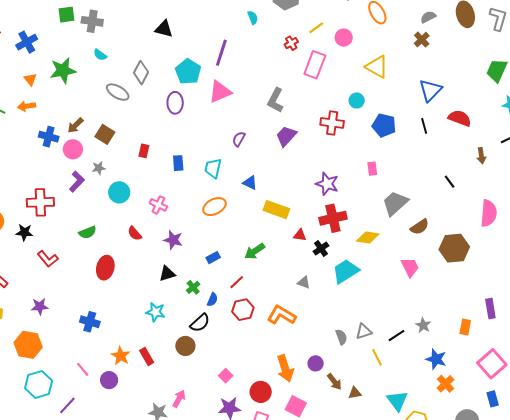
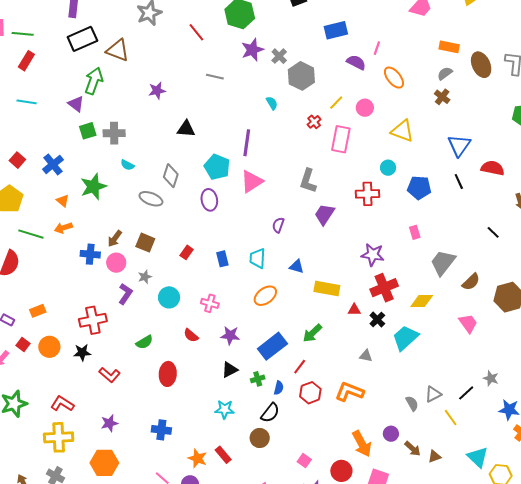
red rectangle: (144, 151) -> (187, 252), turned 32
blue rectangle: (213, 258) -> (272, 346), size x2.0
green cross: (193, 287) -> (258, 379), turned 32

